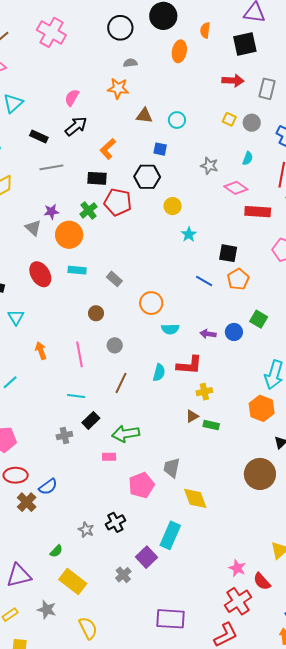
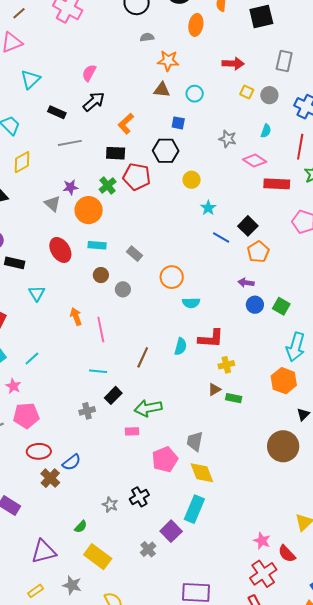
red arrow: (233, 81) -> (233, 64), moved
orange star: (118, 88) -> (168, 61), moved
black square: (228, 253) -> (248, 226), turned 36
blue line: (204, 281) -> (221, 237), moved
brown circle: (96, 313) -> (101, 275), moved
green square: (259, 319) -> (281, 306), moved
purple arrow: (208, 334) -> (246, 283), moved
gray circle: (115, 345) -> (123, 289), moved
orange arrow: (41, 351) -> (76, 317), moved
yellow diamond: (195, 498) -> (202, 473), moved

